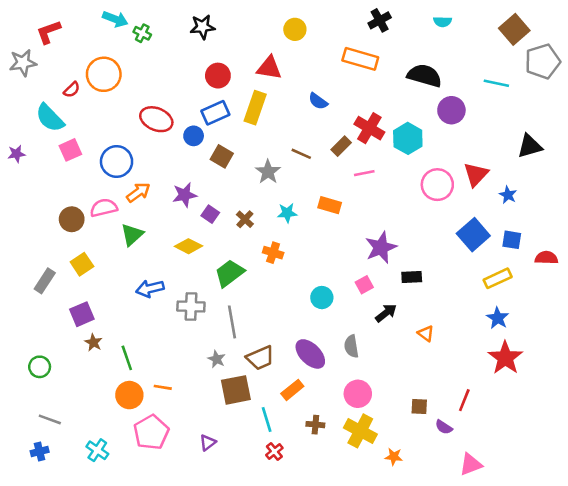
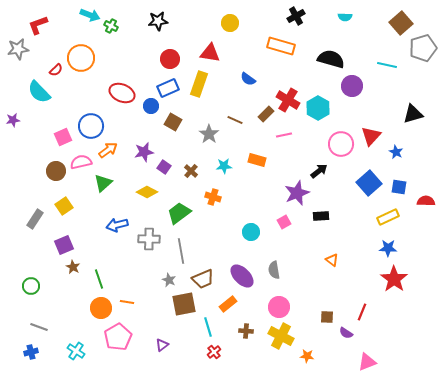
pink square: (70, 150) -> (63, 137), moved
black arrow: (386, 313) -> (319, 171), moved
blue star: (498, 318) -> (388, 248), turned -30

